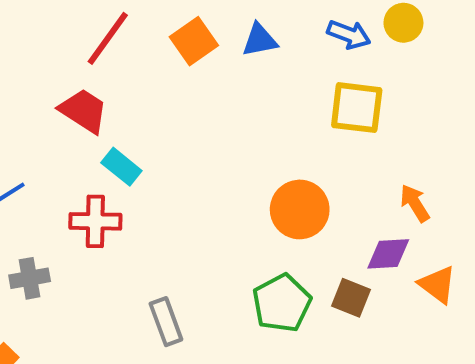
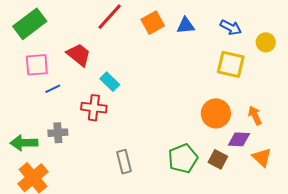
yellow circle: (403, 23) -> (266, 42), moved
red trapezoid: (84, 111) -> (79, 55), moved
orange circle: (300, 209) -> (216, 113), moved

